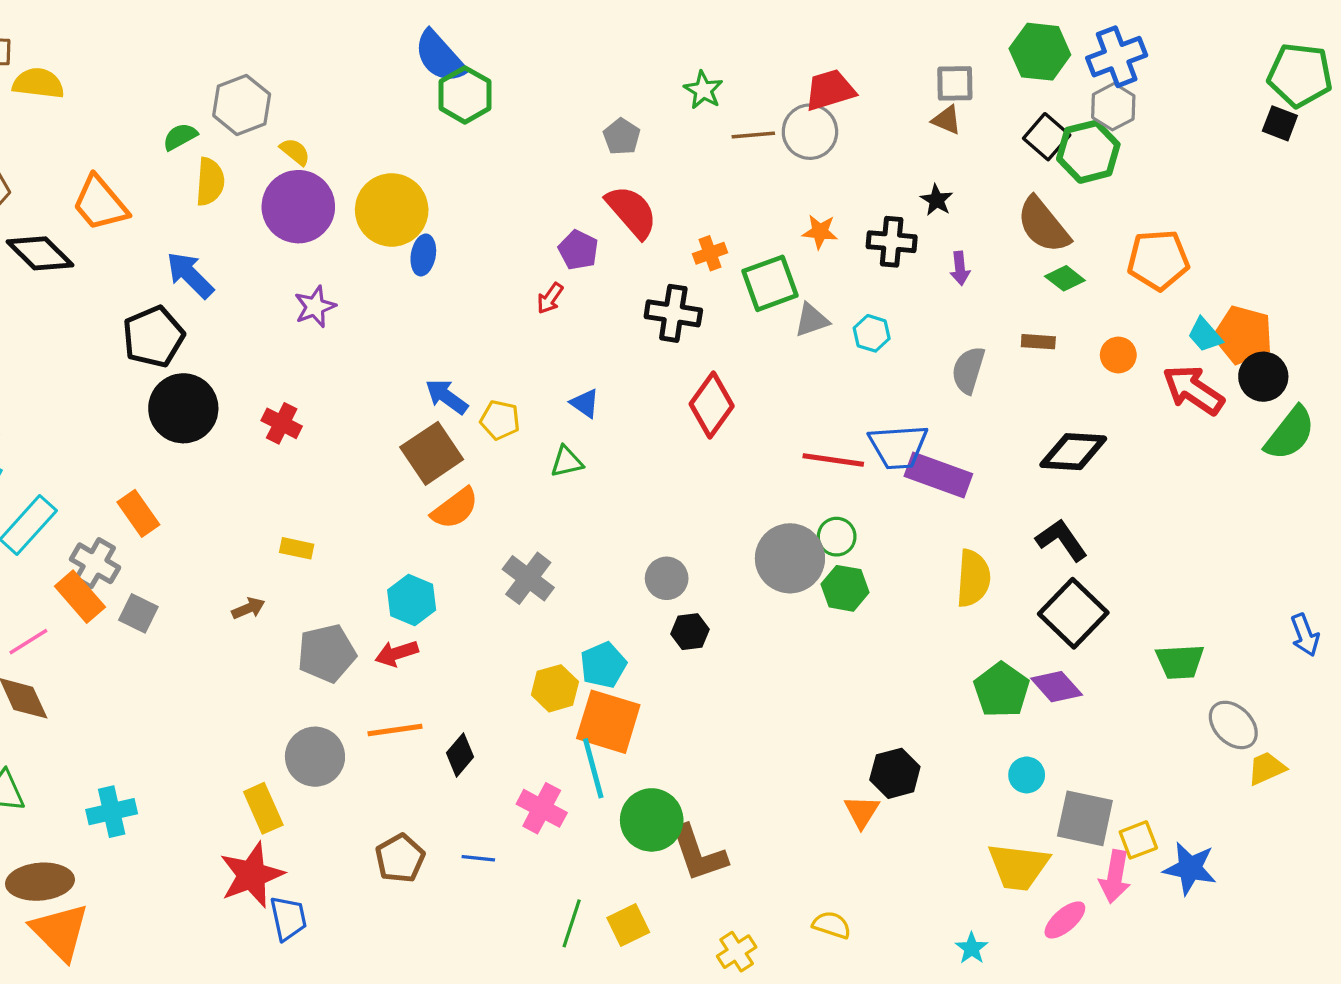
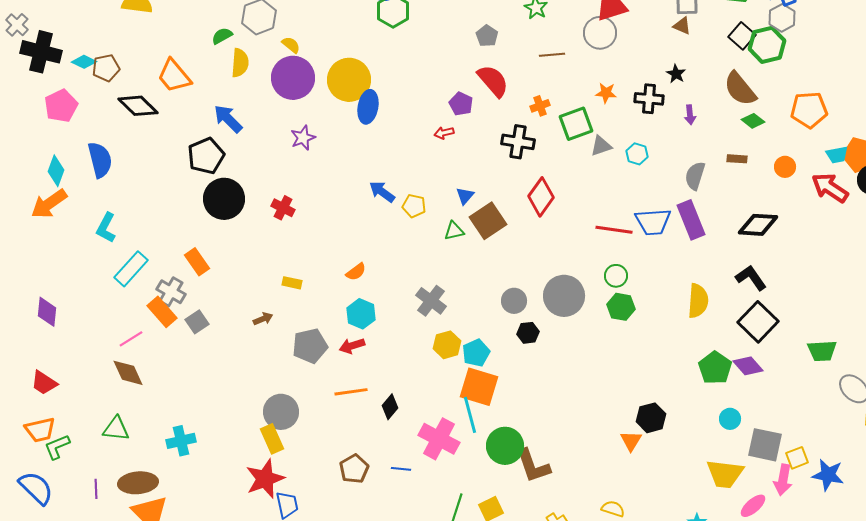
brown line: (753, 135) -> (552, 55), moved
blue ellipse: (423, 255) -> (368, 107), size x1.4
red arrow: (550, 298) -> (444, 133), turned 42
cyan trapezoid: (1205, 335) -> (837, 155), turned -60
blue triangle: (585, 403) -> (465, 196), turned 36
brown square: (432, 453) -> (488, 221), moved
purple rectangle: (938, 475) -> (691, 220), moved, turned 48
orange semicircle: (455, 508) -> (356, 272), moved, size x0.7
gray circle: (790, 558) -> (564, 296), moved
gray square: (138, 613) -> (197, 322), turned 30
yellow hexagon: (555, 688) -> (447, 345), moved
gray circle: (315, 757) -> (281, 412), moved
pink cross: (542, 808) -> (439, 439), size x1.4

